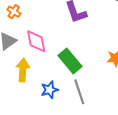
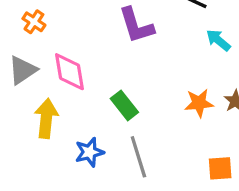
green rectangle: (70, 61) -> (124, 105), size x0.7

